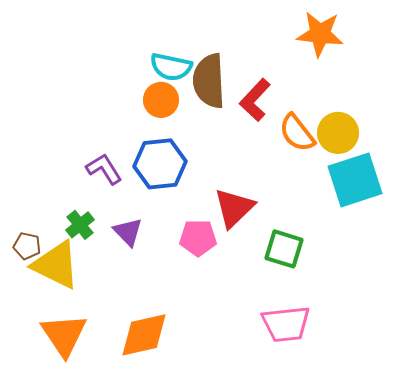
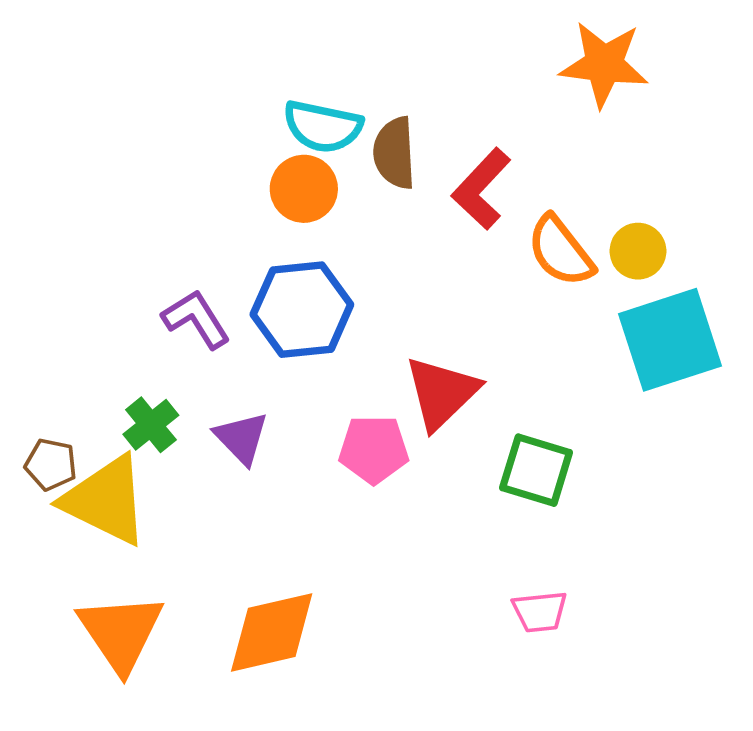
brown semicircle: (209, 81) -> (394, 153), size x0.7
yellow circle: (338, 133) -> (638, 251), size x0.7
pink trapezoid: (286, 324) -> (540, 612), size x0.6

